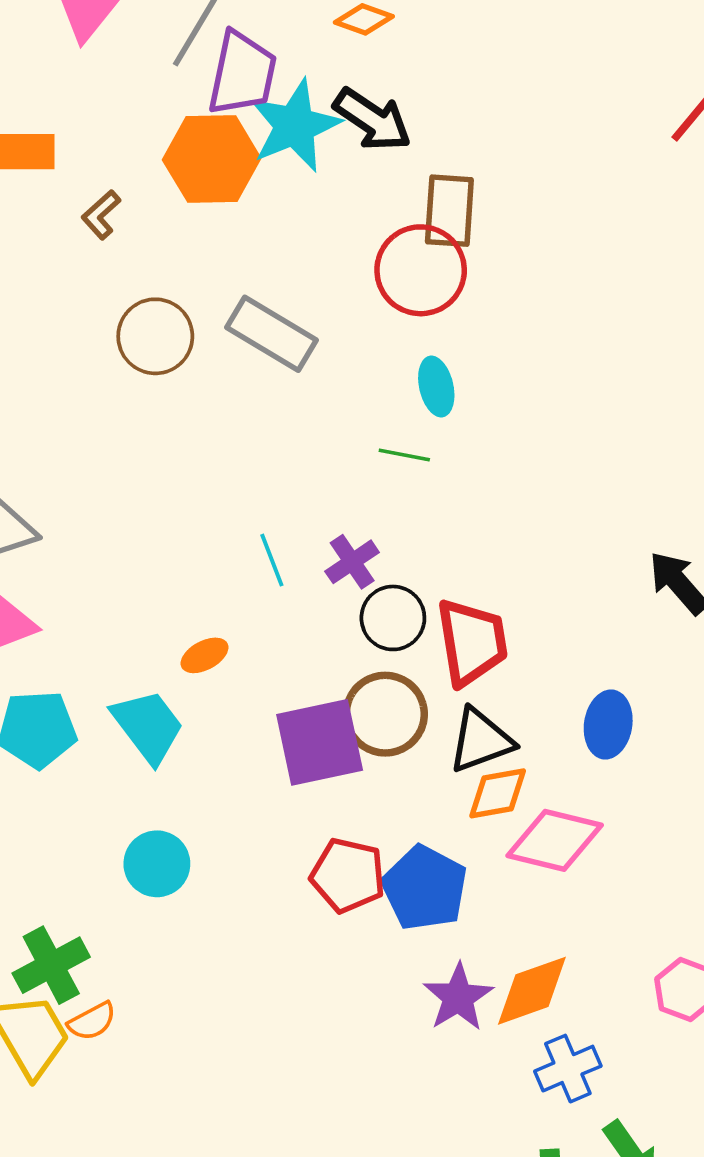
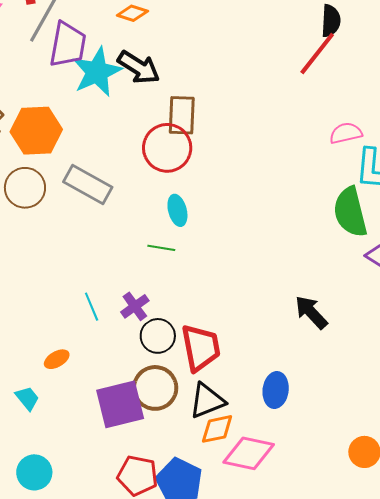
orange hexagon: (212, 159) -> (36, 131), moved
cyan trapezoid: (148, 726) -> (27, 398), size x0.6

